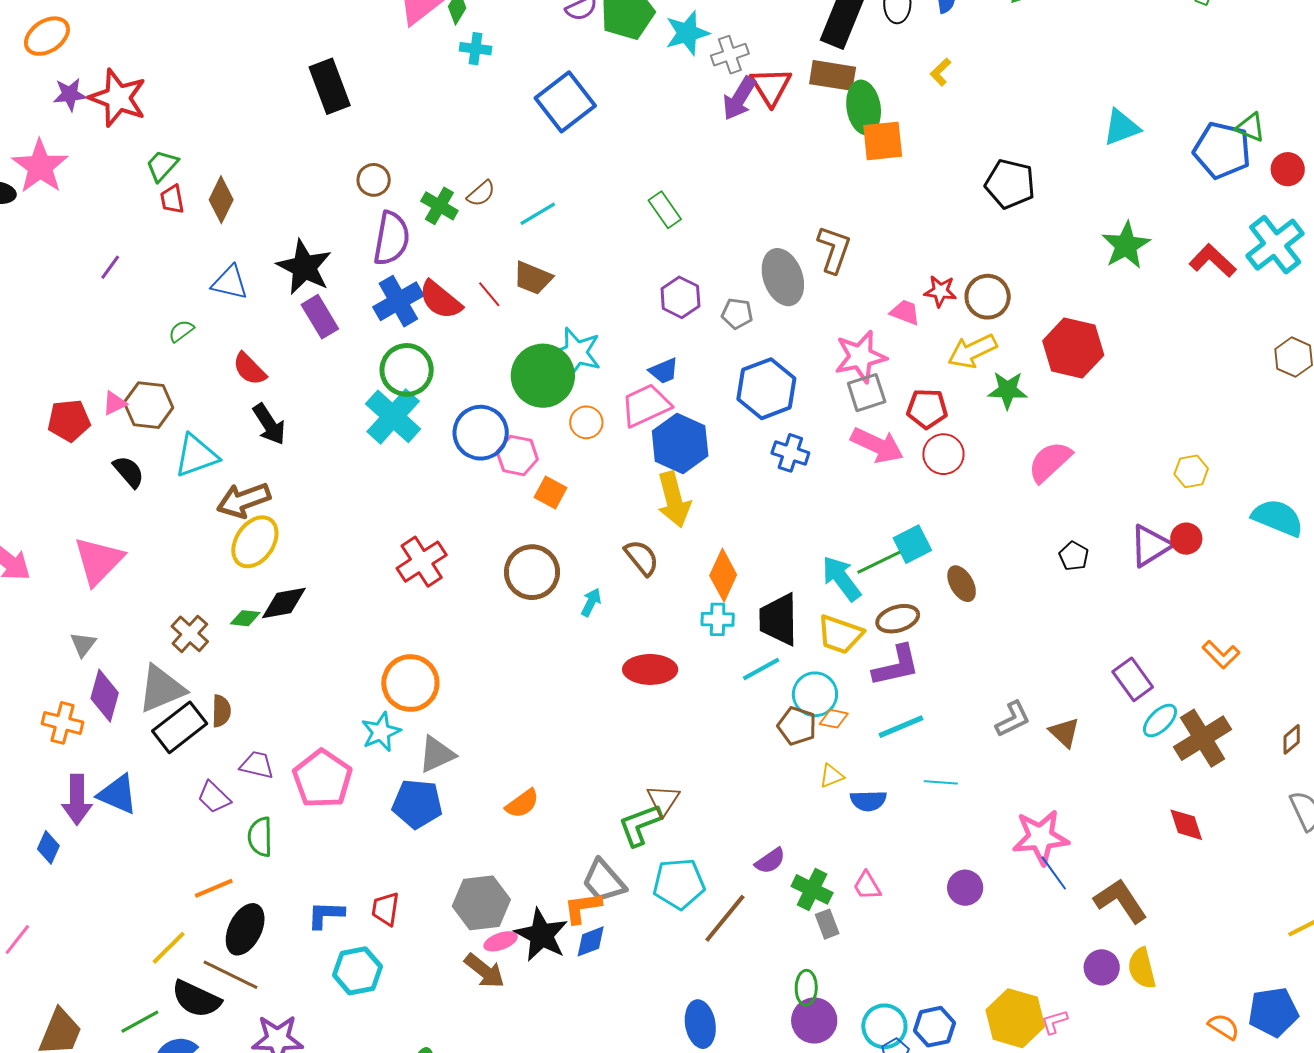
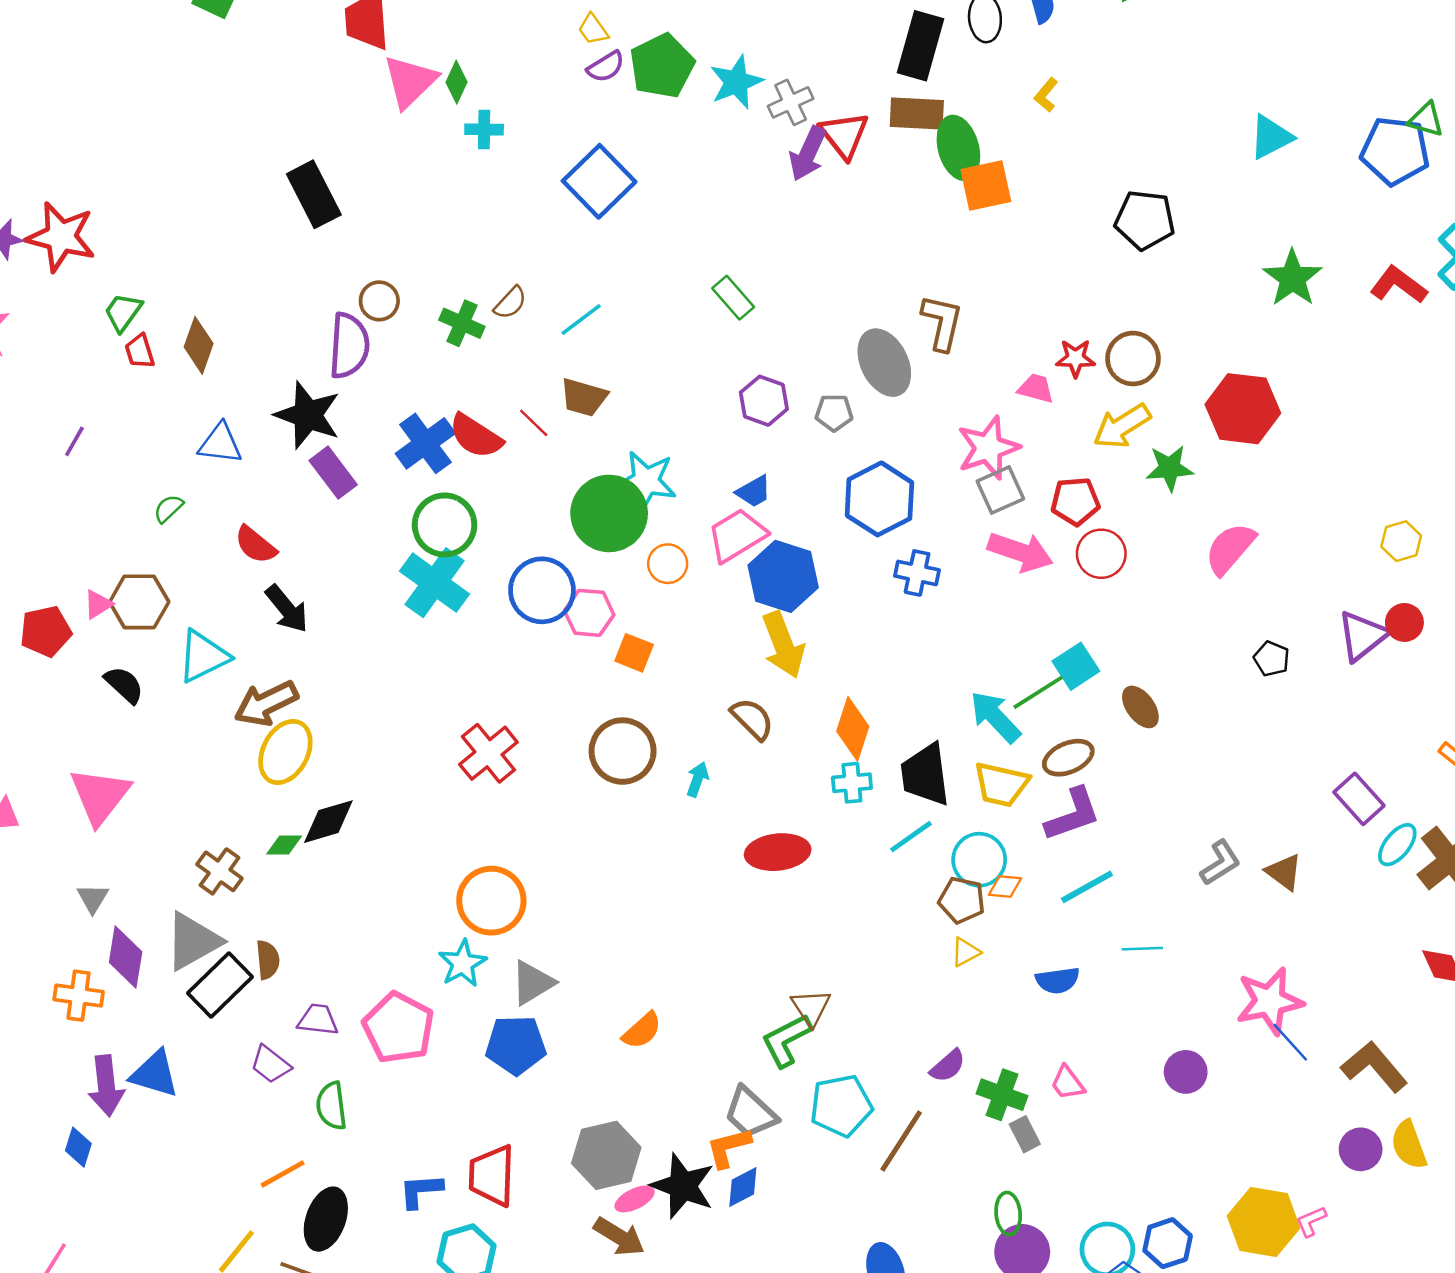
purple semicircle: (391, 238) -> (349, 346), moved
yellow triangle: (832, 776) -> (966, 952), moved
red trapezoid: (386, 909) -> (492, 1176), size x1.5

